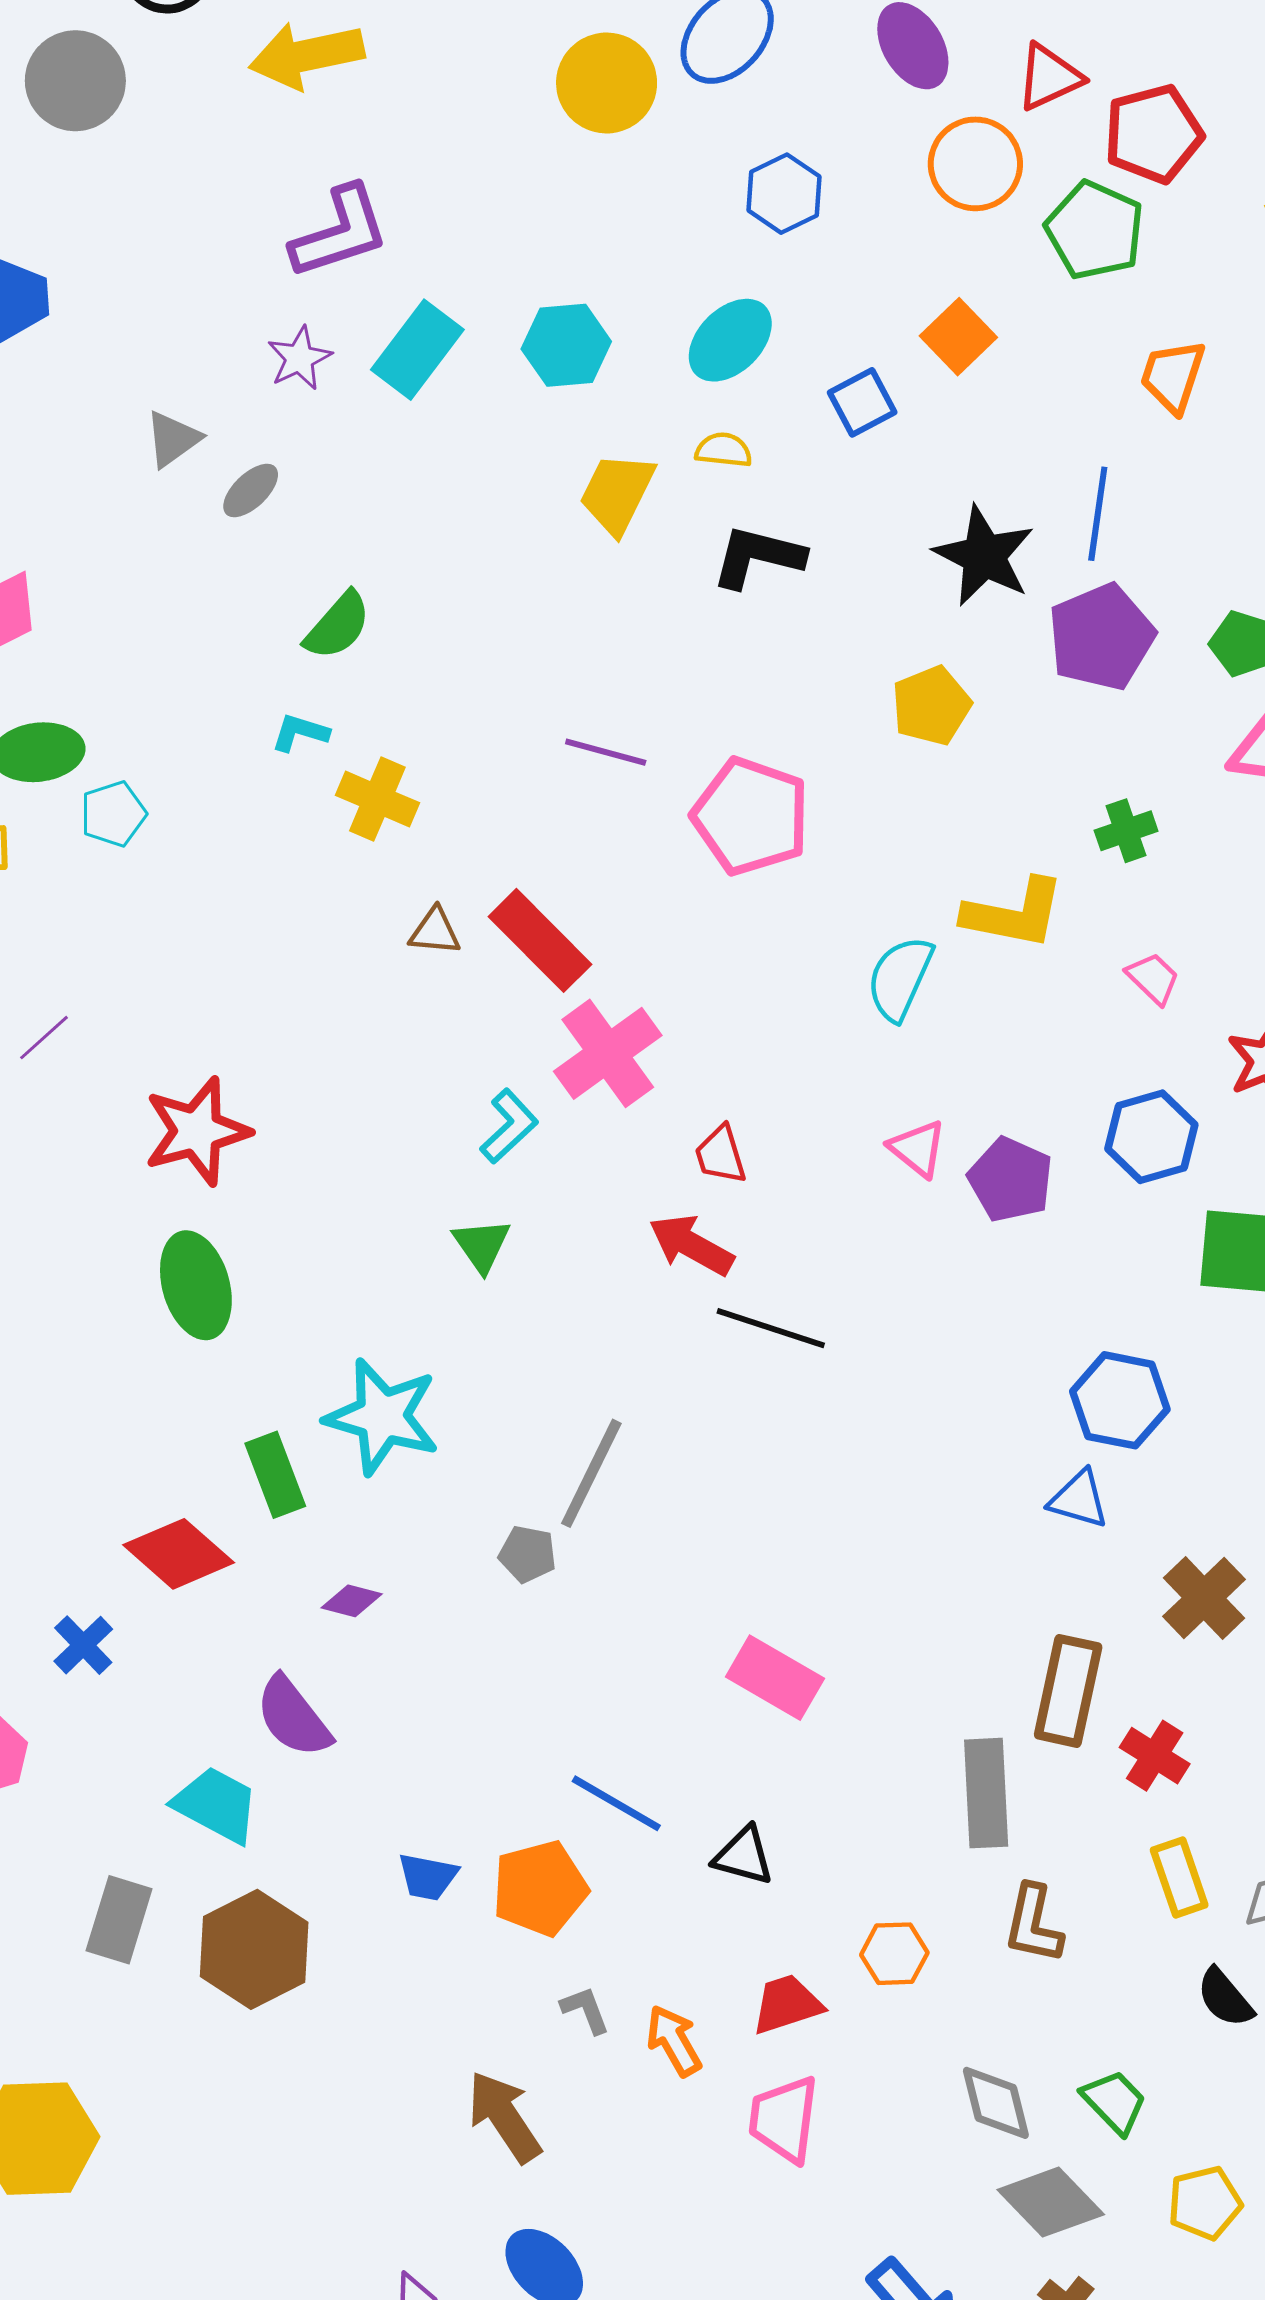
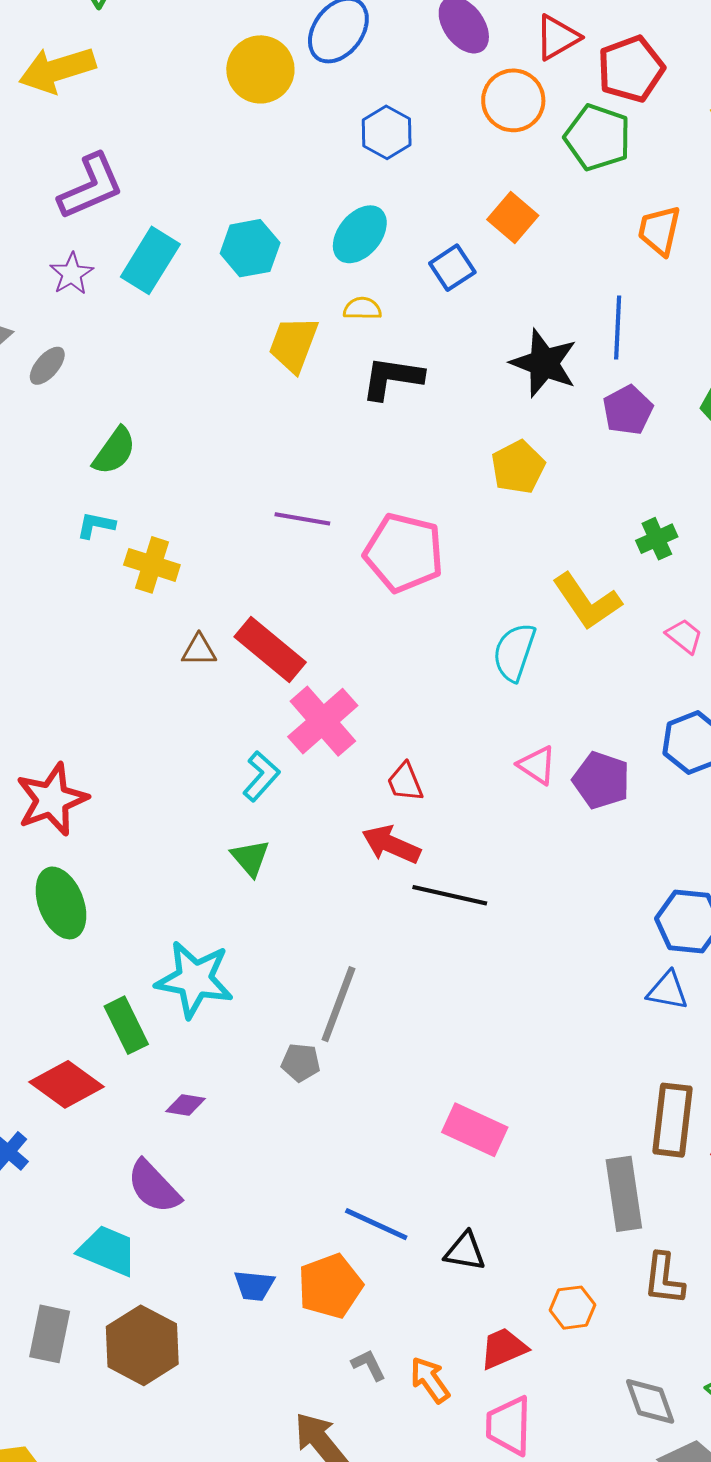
purple pentagon: (1101, 637) -> (628, 410), size x0.7
yellow L-shape: (1014, 914) -> (587, 601), turned 50

